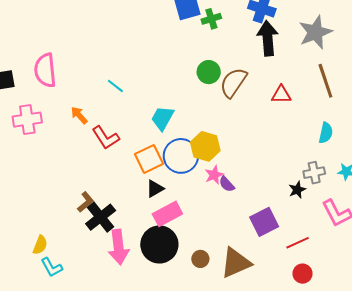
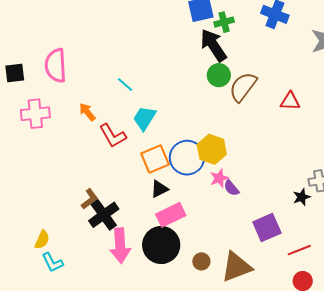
black arrow: (268, 38) -> (213, 45), moved, turned -32
cyan trapezoid: (162, 118) -> (144, 118), moved

